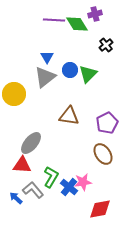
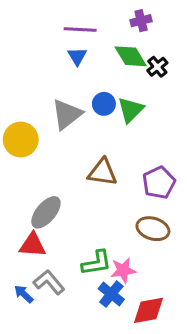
green diamond: (77, 24) -> (131, 56), moved
blue triangle: (47, 57) -> (77, 56), moved
brown ellipse: (103, 154) -> (153, 229), turned -40
green L-shape: (51, 177) -> (96, 263), moved, turned 50
blue cross: (69, 187) -> (111, 294), moved

